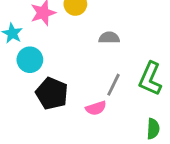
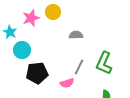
black pentagon: (52, 93) -> (37, 73), turned -30

